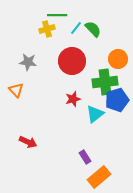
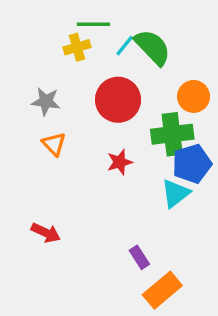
green semicircle: (93, 29) -> (152, 47), size x1.4
orange triangle: (16, 90) -> (54, 144), moved
cyan triangle: (95, 114) -> (175, 193), moved

